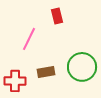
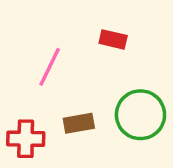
red rectangle: (57, 16) -> (113, 39), moved, turned -63

